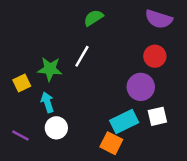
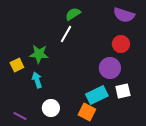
white line: (82, 56) -> (66, 34), moved
white circle: (56, 128) -> (51, 108), moved
purple line: (20, 136) -> (20, 116), moved

